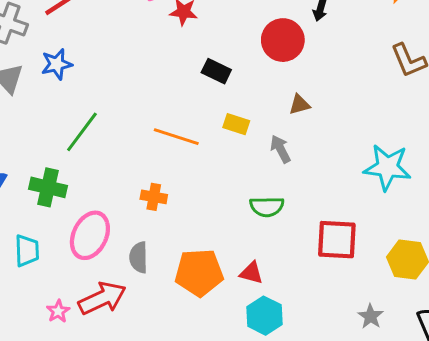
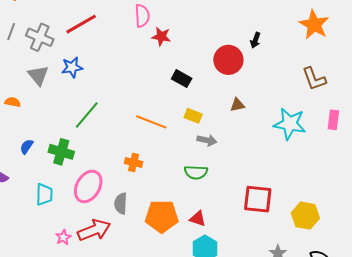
gray arrow: (280, 149) -> (207, 140), moved, turned 126
cyan star: (387, 167) -> (290, 124), moved
green semicircle: (267, 207) -> (196, 172), moved

